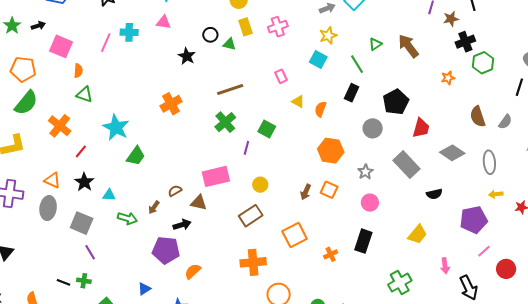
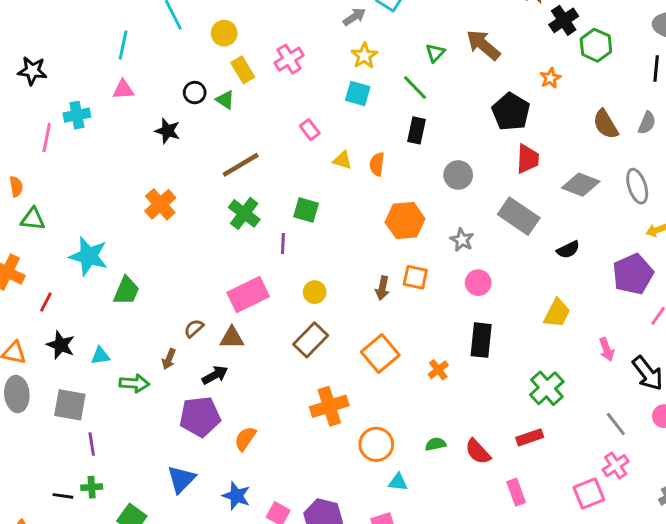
green triangle: (229, 44) -> (225, 100), turned 32
black pentagon: (396, 102) -> (511, 112), moved
purple line: (90, 252) -> (92, 444), turned 35
blue triangle: (144, 289) -> (181, 479), size x1.5

